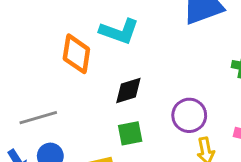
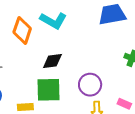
green square: (130, 133) -> (49, 90), size x1.5

